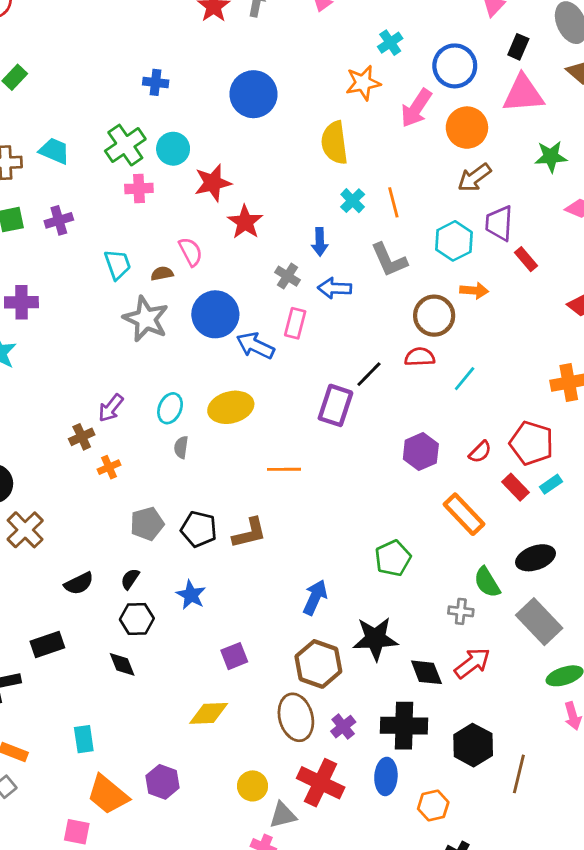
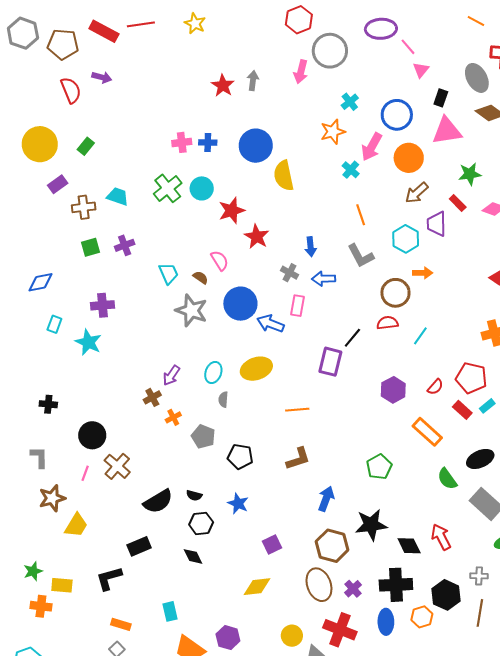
blue cross: (156, 82) -> (208, 142), moved
yellow semicircle: (334, 143) -> (284, 176), moved
pink cross: (139, 188) -> (182, 142), moved
cyan cross: (353, 201) -> (351, 170), moved
red rectangle: (526, 259) -> (458, 203), moved
brown semicircle: (162, 274) -> (201, 277), turned 49
gray pentagon: (147, 524) -> (203, 436), moved, turned -30
brown L-shape: (249, 533) -> (298, 459), moved
black semicircle: (130, 579) -> (194, 495), turned -105
black semicircle: (79, 583) -> (158, 501), size x1.4
gray cross: (461, 611) -> (479, 576), moved
red arrow: (472, 663) -> (441, 537), turned -76
orange hexagon: (433, 806) -> (422, 617), moved

